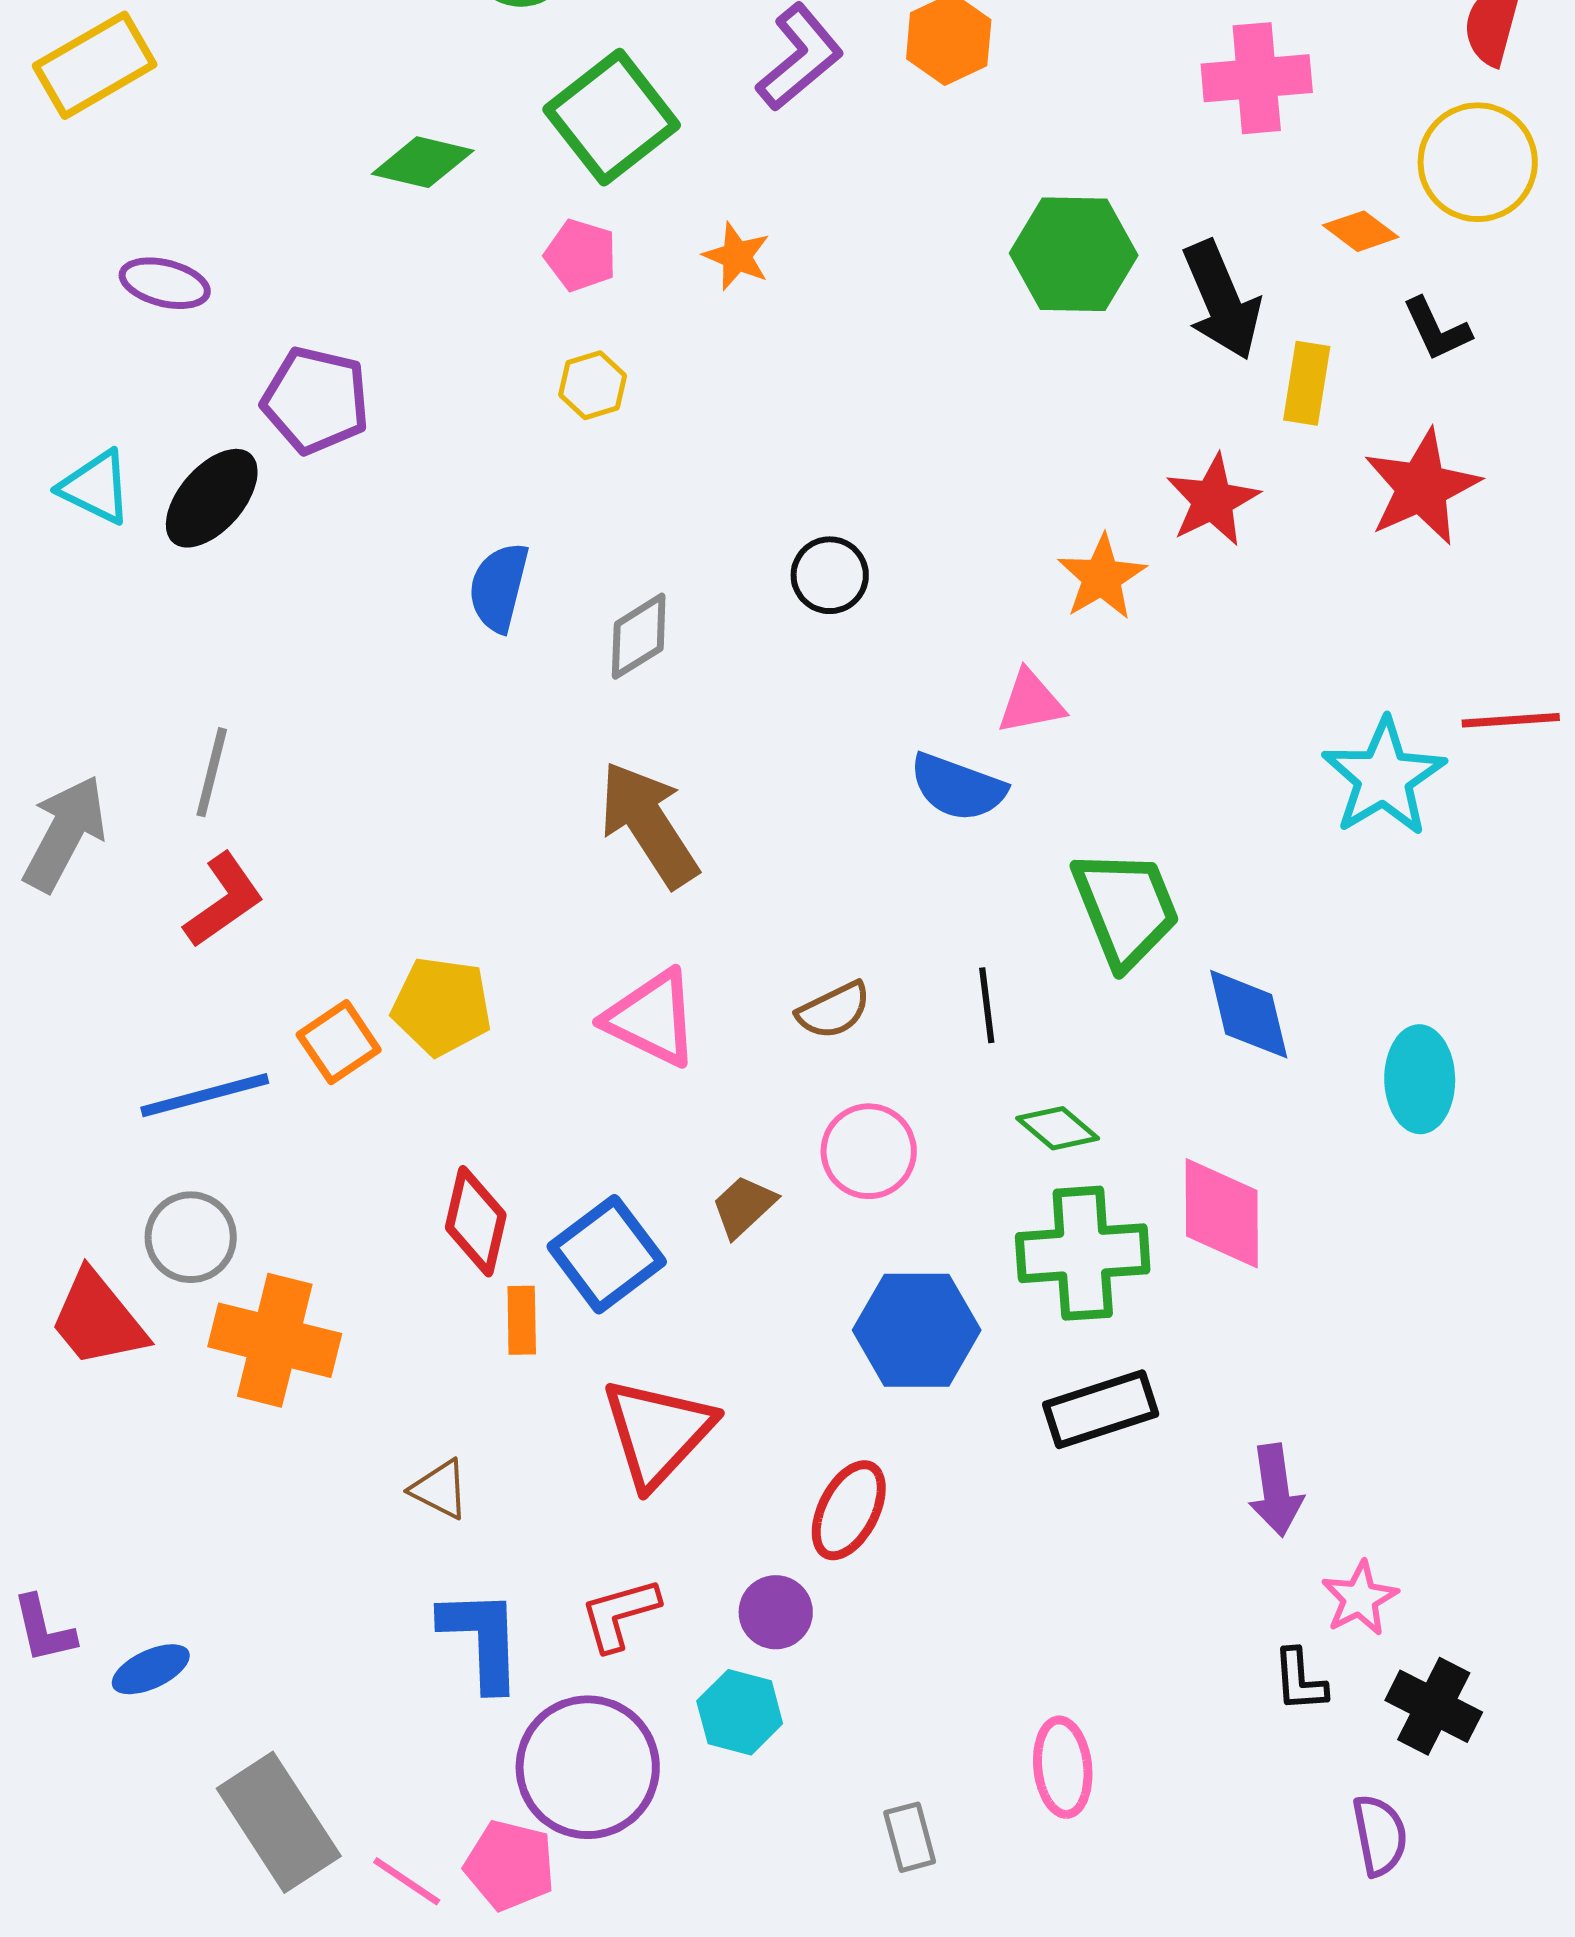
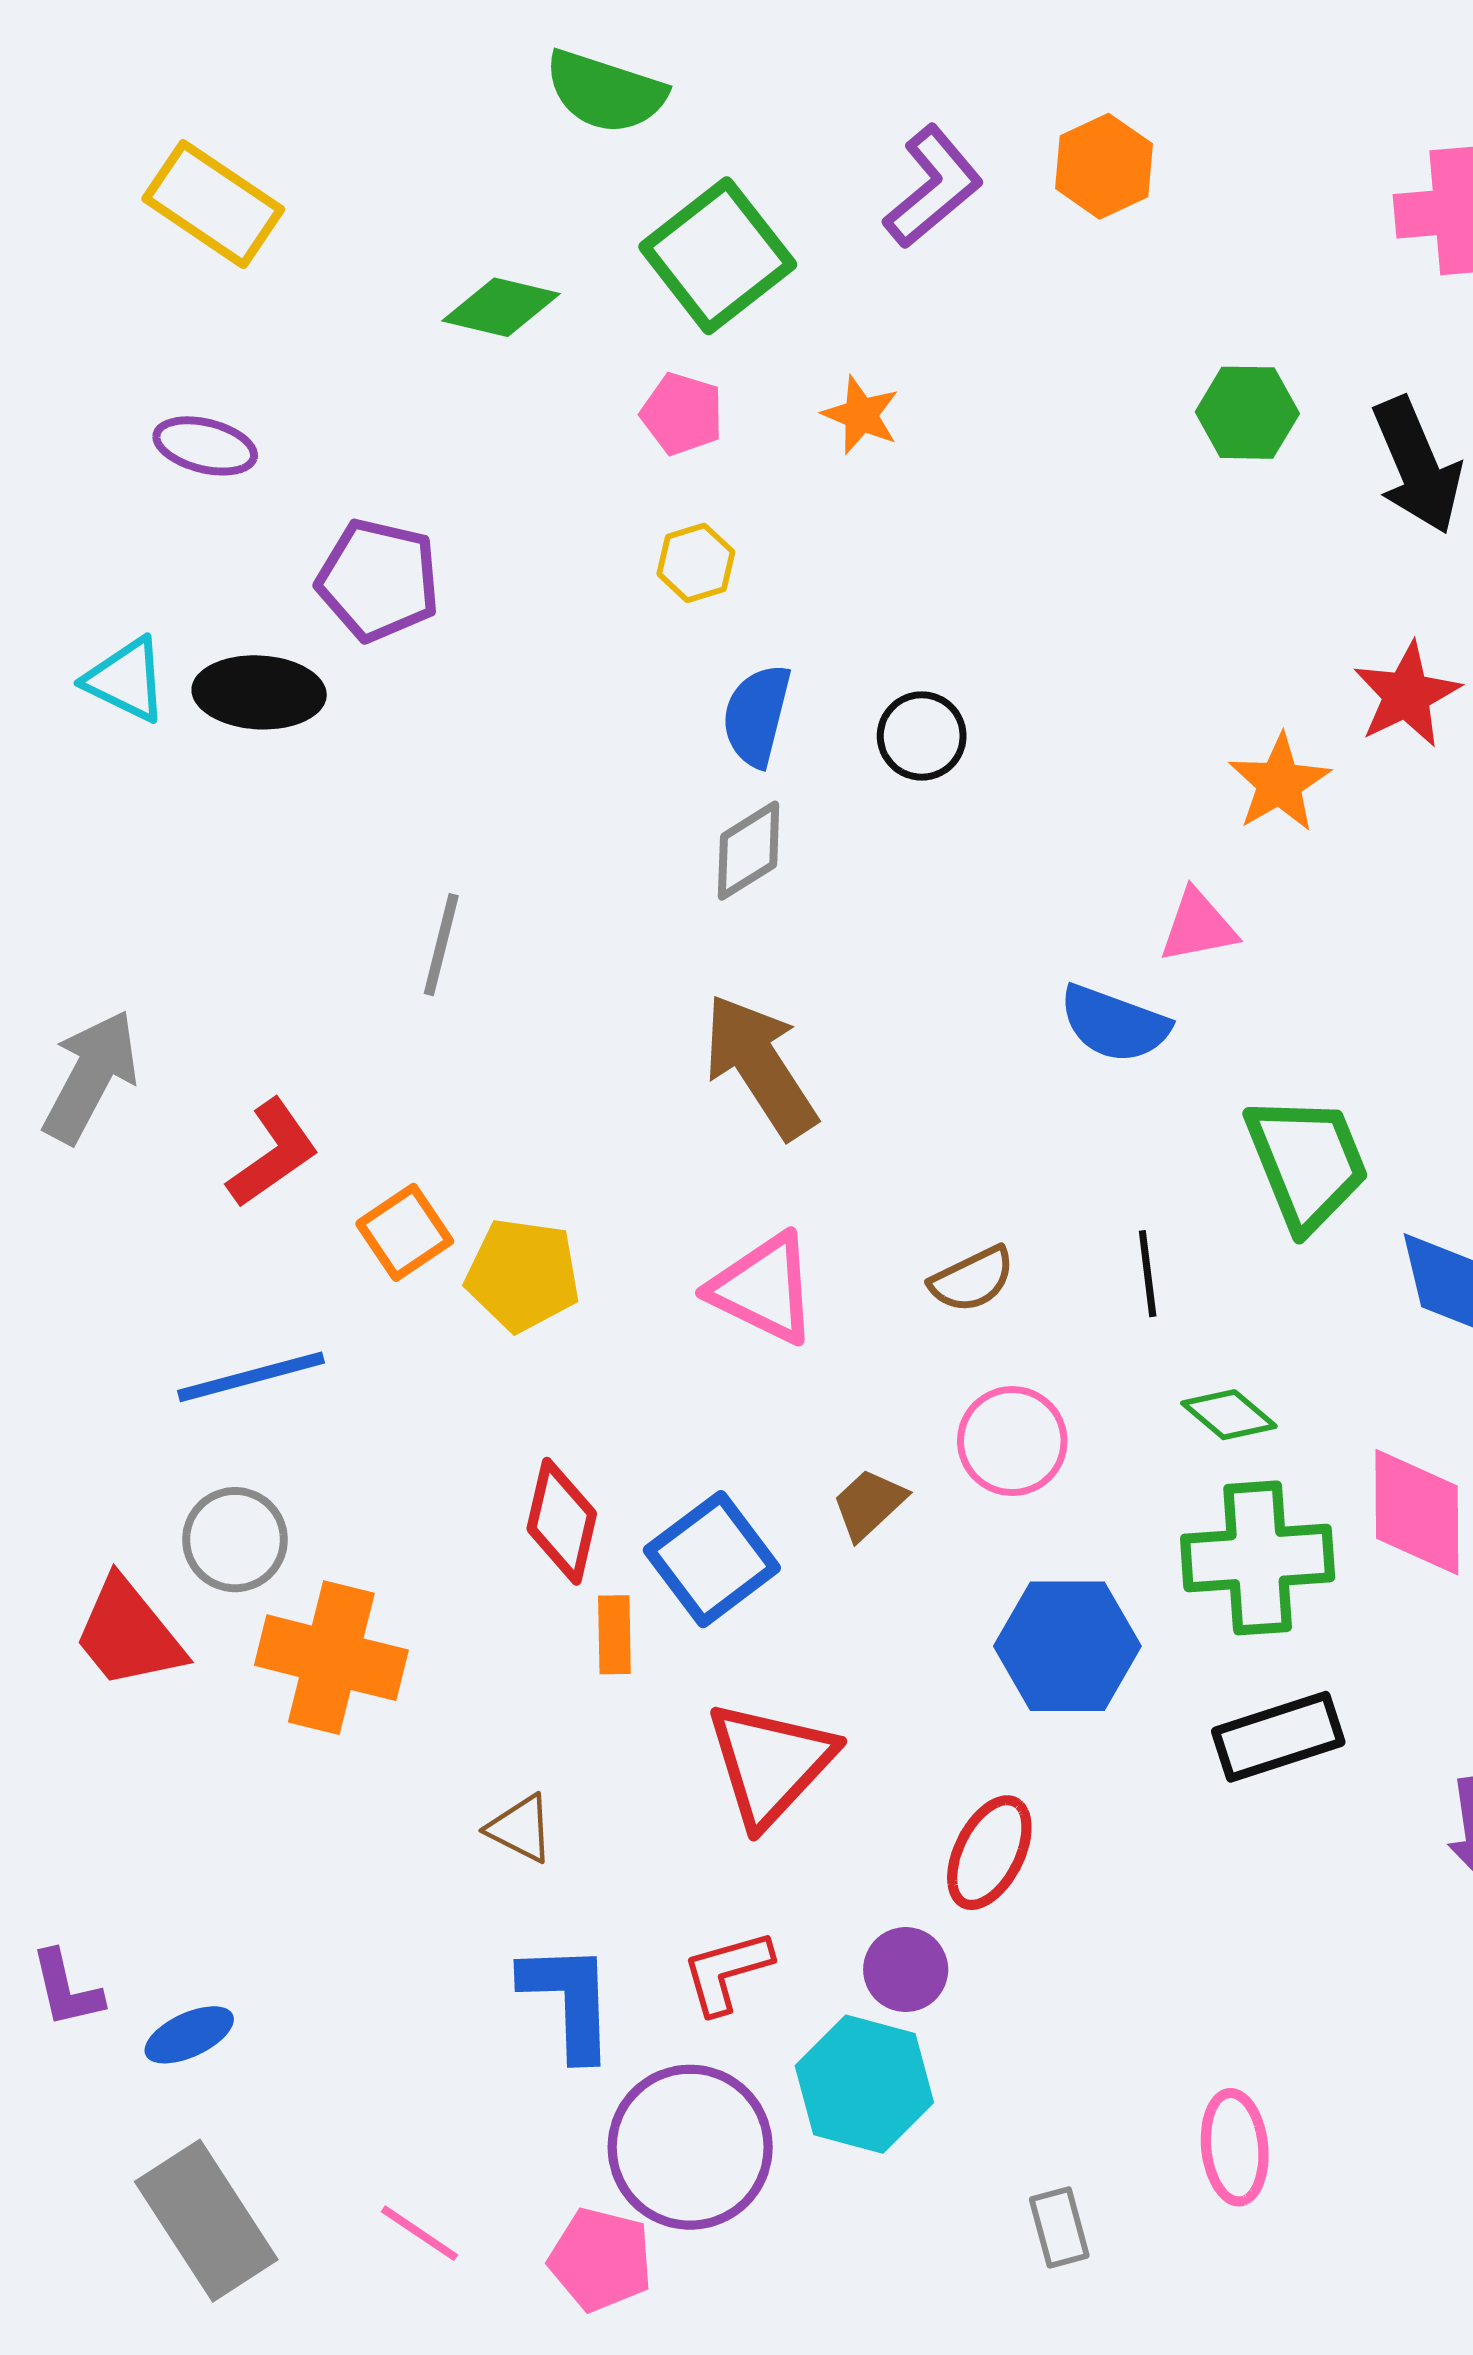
yellow rectangle: (95, 65) -> (213, 204), moved, turned 64
green hexagon: (1074, 254) -> (1247, 413), size x0.7
black ellipse: (212, 498) -> (259, 692), turned 52
black circle: (830, 575) -> (922, 736), moved
blue semicircle: (499, 587) -> (757, 715), moved
gray line: (212, 772) -> (441, 945), moved
orange square: (339, 1042) -> (405, 1232), moved
cyan hexagon: (740, 1712) -> (864, 2084), size x1.4
gray rectangle: (279, 1822) -> (206, 2221), moved
pink line: (407, 1881) -> (420, 2233), moved

